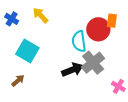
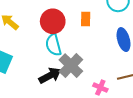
red circle: (98, 29) -> (53, 21), moved

